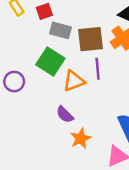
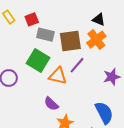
purple line: (98, 69) -> (77, 65), turned 48
orange triangle: (74, 81) -> (58, 76), turned 36

